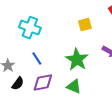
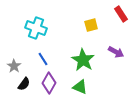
purple diamond: (43, 83) -> (49, 83), turned -50

